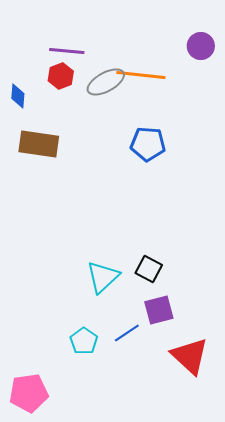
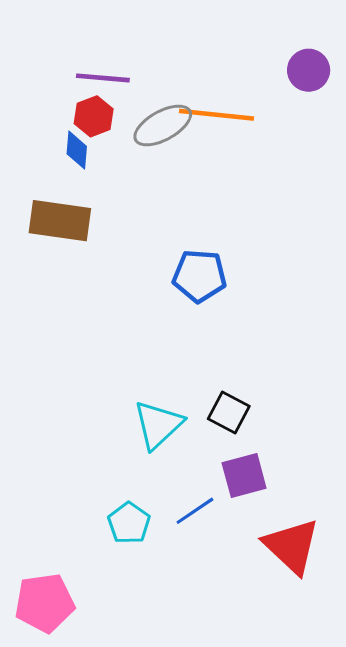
blue diamond: (18, 96) -> (77, 150), moved
blue pentagon: (148, 144) -> (200, 276), moved

